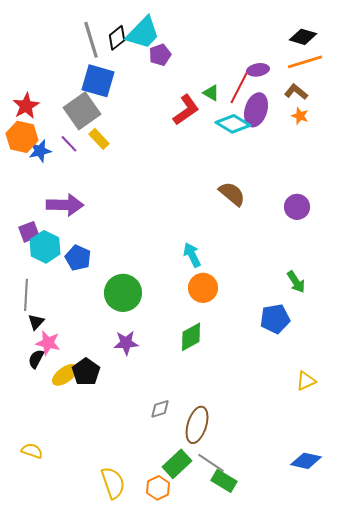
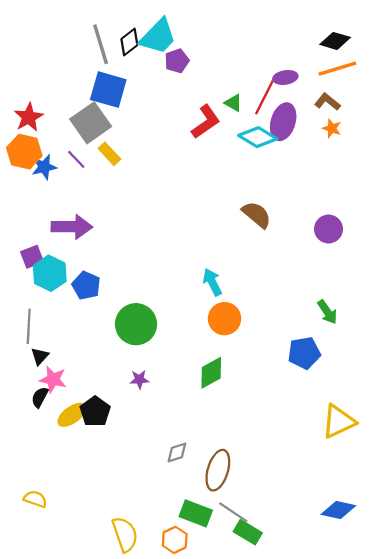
purple star: (126, 343) -> (139, 379), size x0.7
yellow triangle: (306, 381) -> (338, 422), size x1.6
green rectangle: (177, 464) -> (196, 513), turned 64

